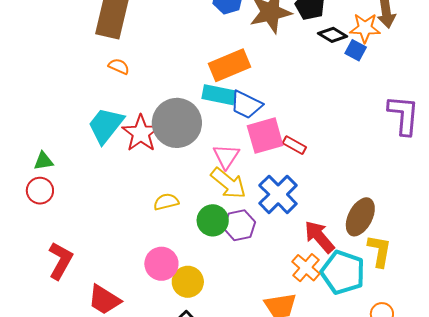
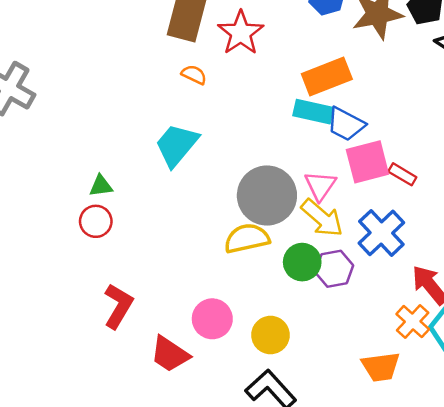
gray circle: (177, 123) -> (267, 196), moved
red star: (141, 133) -> (241, 33), moved
yellow semicircle: (166, 202) -> (247, 238), size x1.5
pink circle: (161, 264) -> (212, 319), moved

